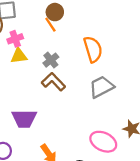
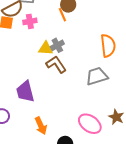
orange semicircle: (93, 49) -> (108, 46), moved
yellow triangle: (19, 56) -> (46, 48), moved
purple trapezoid: (24, 119) -> (25, 92), turned 65

